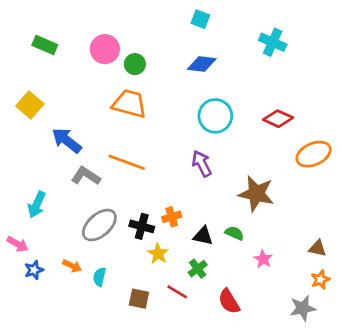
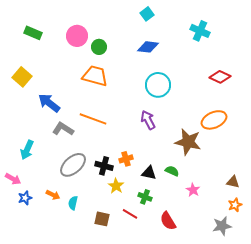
cyan square: (200, 19) -> (147, 14), turned 32
red diamond: (278, 119) -> (220, 77), moved
orange ellipse: (314, 154) -> (214, 120), moved
green cross: (198, 269) -> (145, 197), turned -32

